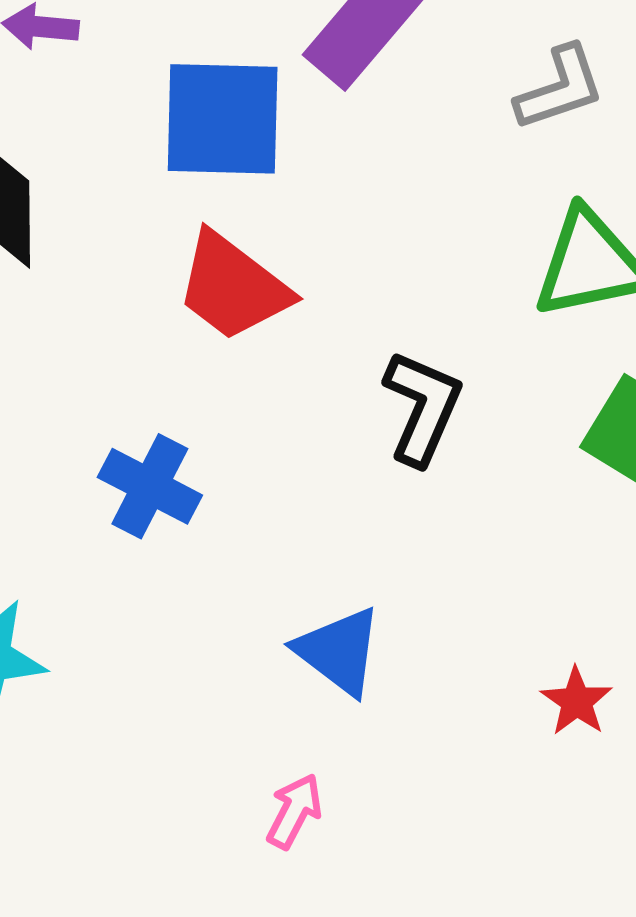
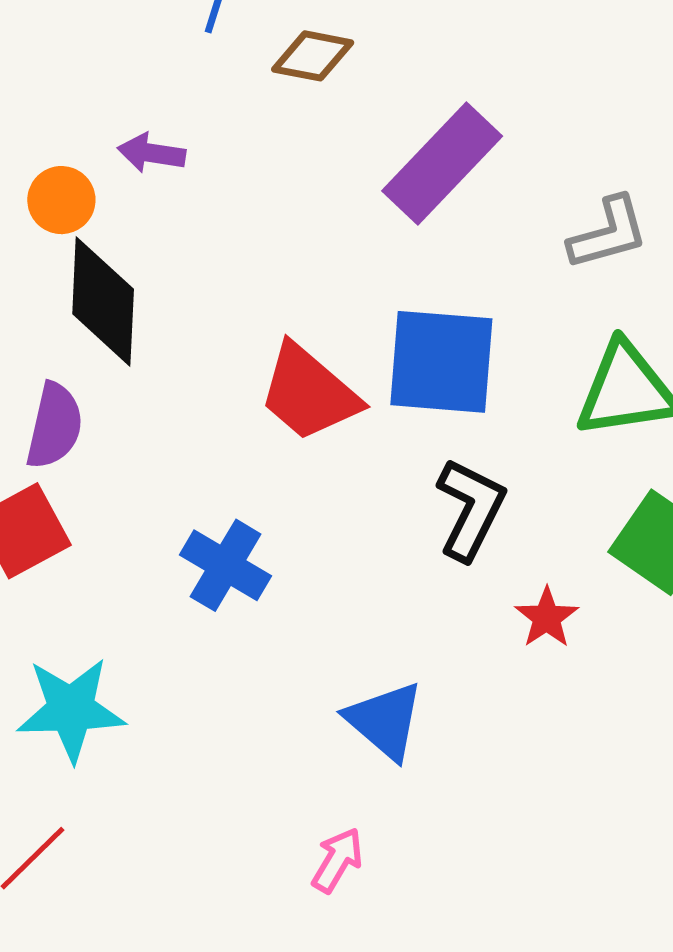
blue square: (223, 119) -> (441, 362), moved
red star: (577, 701) -> (547, 618), moved

